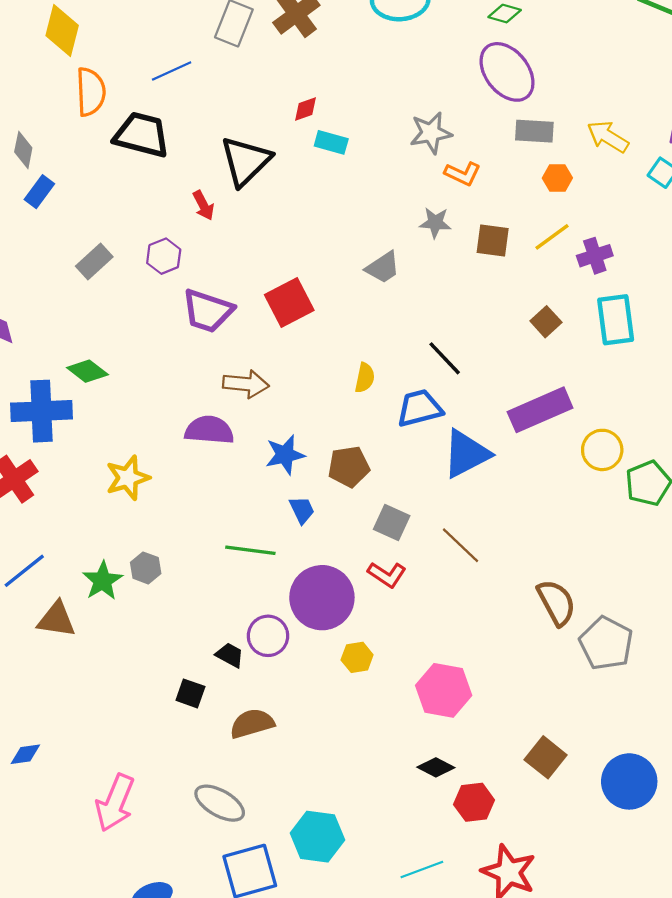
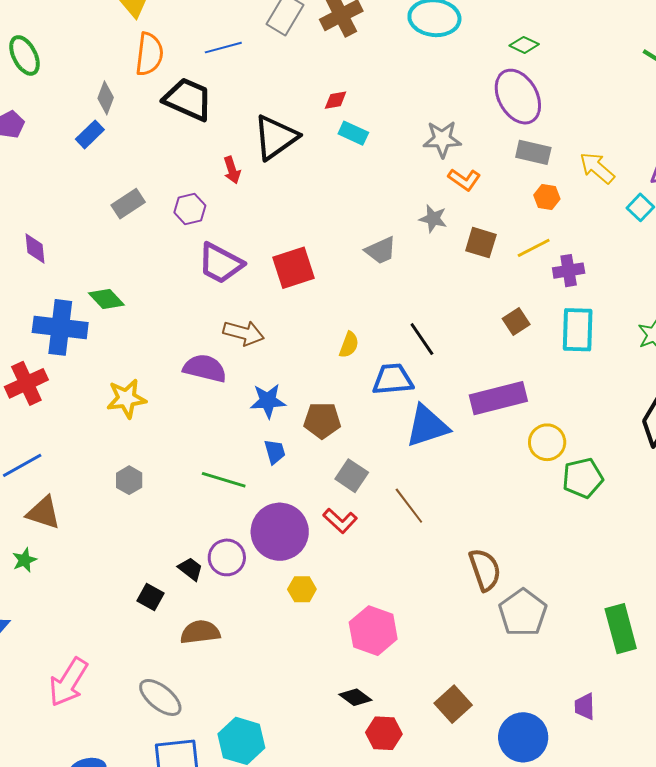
gray diamond: (23, 150) -> (106, 98), moved
green star: (103, 581) -> (25, 560), moved, size x0.7

